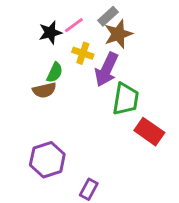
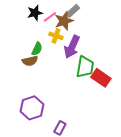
black star: (50, 33) -> (35, 13), moved
brown star: (118, 34) -> (64, 21), moved
red rectangle: (149, 132) -> (101, 78), moved

